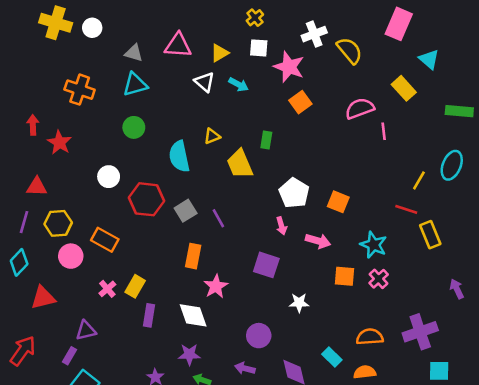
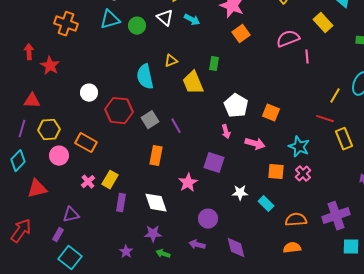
green circle: (134, 127) -> (137, 26), moved
pink star: (216, 286) -> (188, 183), moved
cyan rectangle: (332, 357) -> (266, 204), moved

